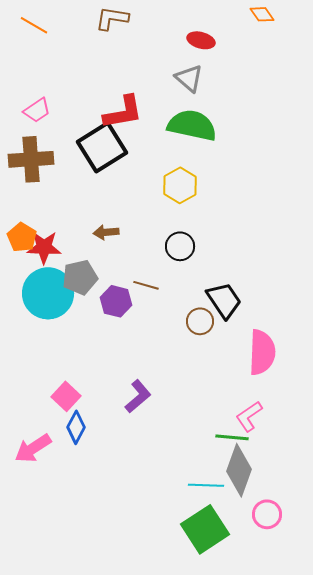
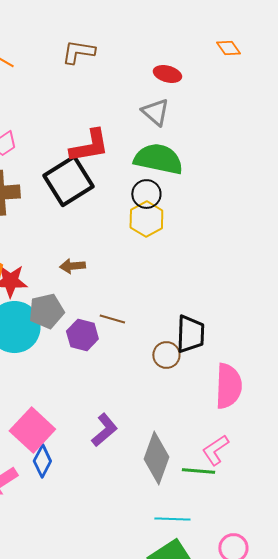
black circle: (180, 246) -> (146, 194), moved
black trapezoid: (224, 300) -> (190, 334), turned 36
pink square: (66, 396) -> (32, 430), size x1.5
gray diamond: (239, 470) -> (156, 458), moved

